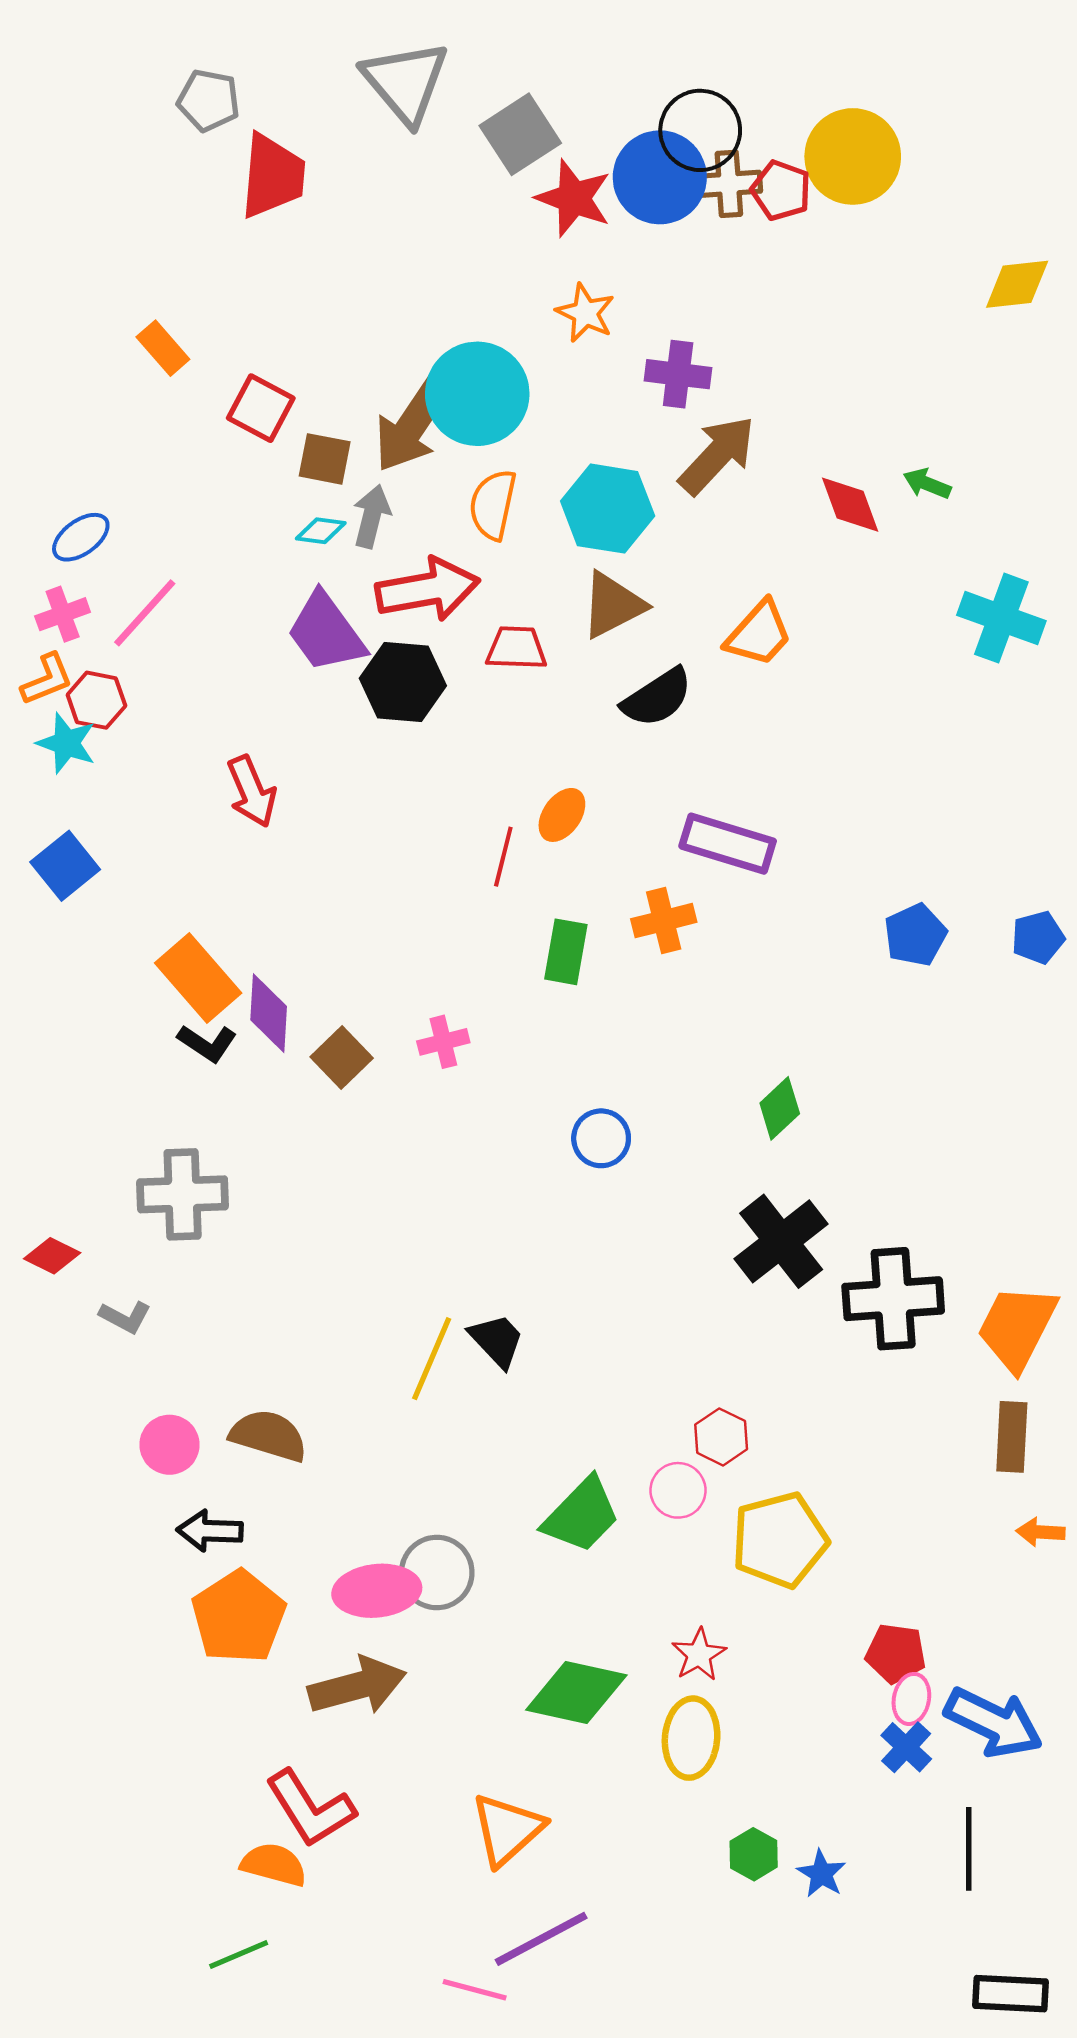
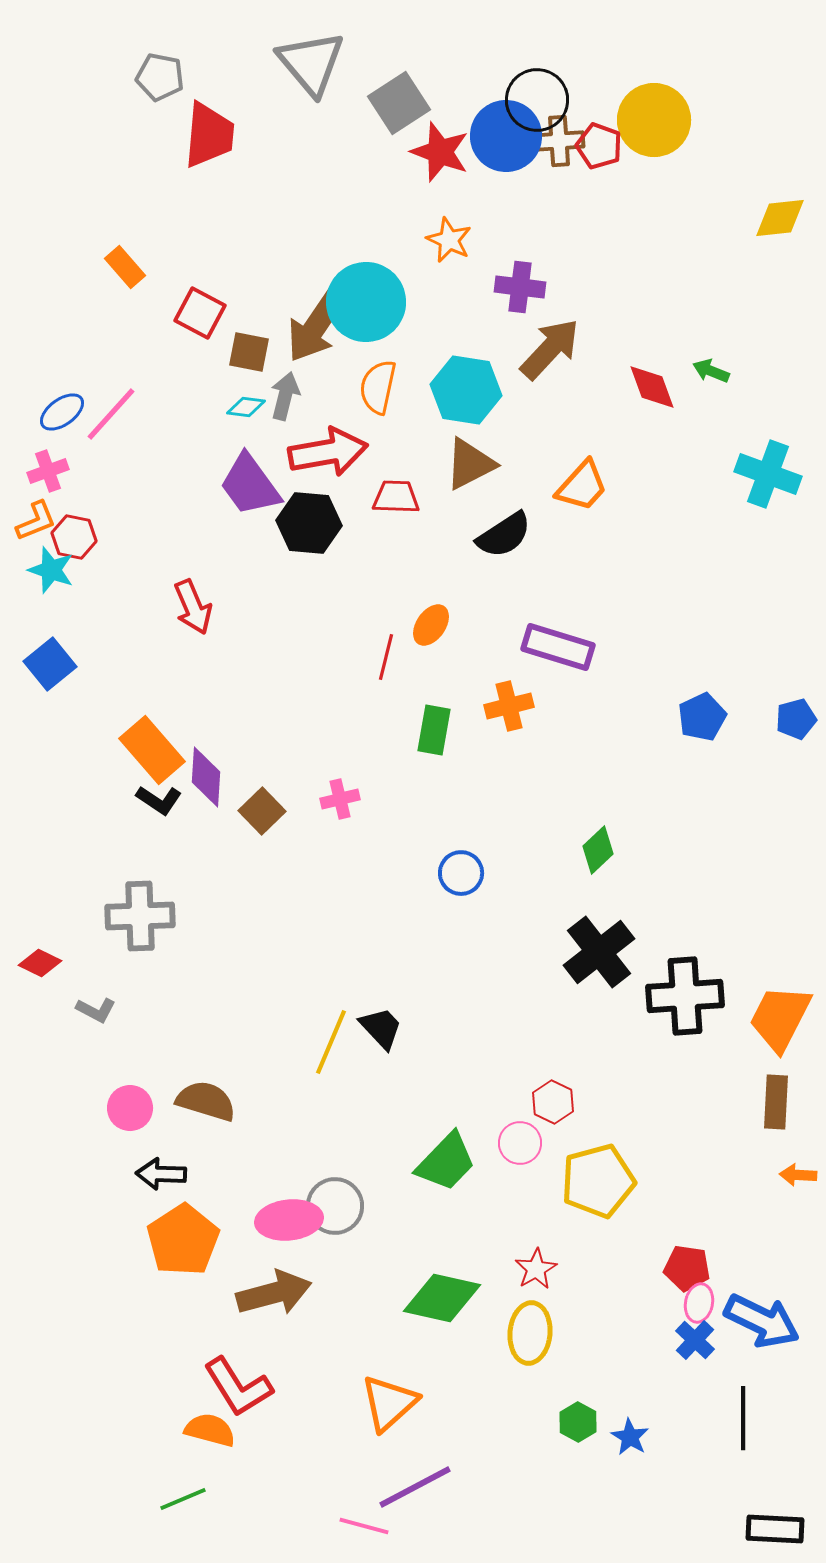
pink line: (145, 613) -> (111, 414), moved

